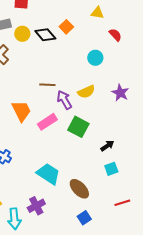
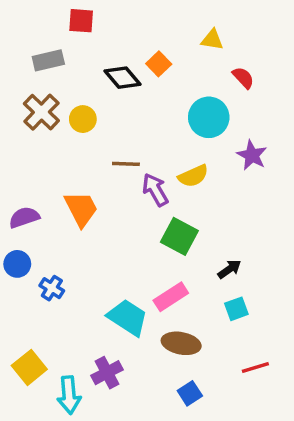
yellow circle: (22, 34) -> (83, 119), moved
cyan circle: (95, 58) -> (209, 117), size x1.5
purple star: (120, 93) -> (252, 155), moved
pink rectangle: (47, 122) -> (171, 297), moved
brown ellipse: (79, 189) -> (181, 343), turned -35

